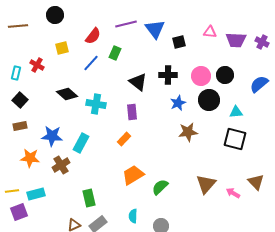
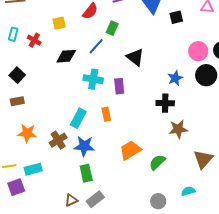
blue line: (91, 63) -> (96, 46), moved
cyan rectangle: (16, 73) -> (13, 34), moved
black cross: (168, 75) -> (165, 103), moved
black diamond: (67, 94) -> (66, 56), moved, turned -45
purple rectangle: (132, 112) -> (119, 86), moved
brown star: (188, 132) -> (178, 129), moved
blue star: (52, 136) -> (84, 146), moved
orange rectangle: (124, 139) -> (106, 114), moved, turned -56
cyan semicircle: (133, 216) -> (188, 191), moved, turned 72

